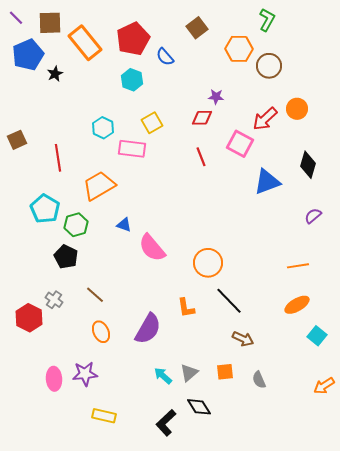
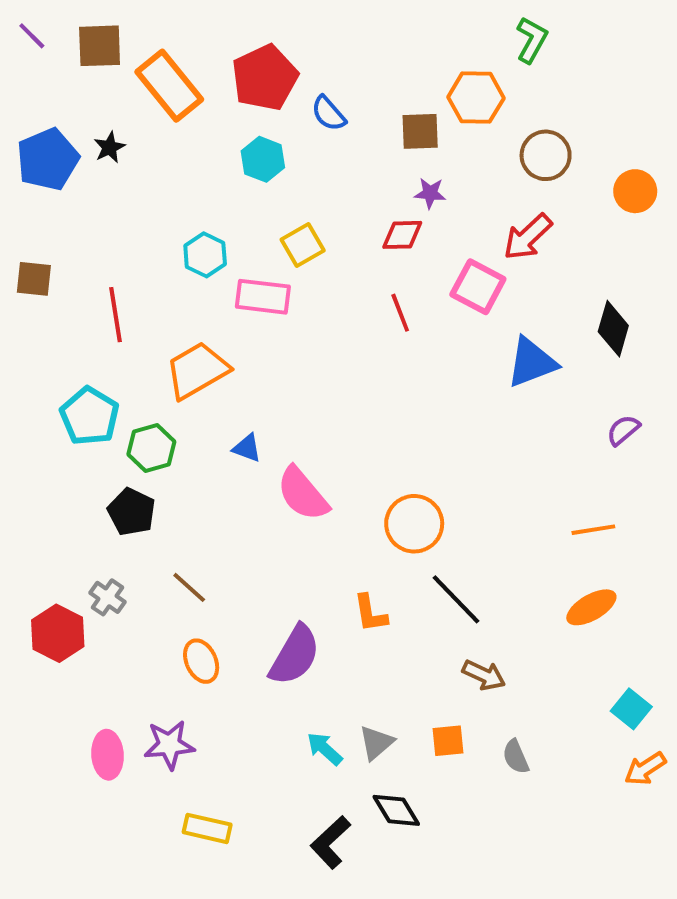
brown square: (197, 28) -> (420, 131), moved, turned 35
blue pentagon: (28, 55) -> (48, 159), moved
brown circle: (269, 66) -> (546, 155), moved
orange circle: (297, 109) -> (635, 191), moved
brown square: (17, 140) -> (34, 279), turned 30
cyan square: (317, 336) -> (631, 709), moved

